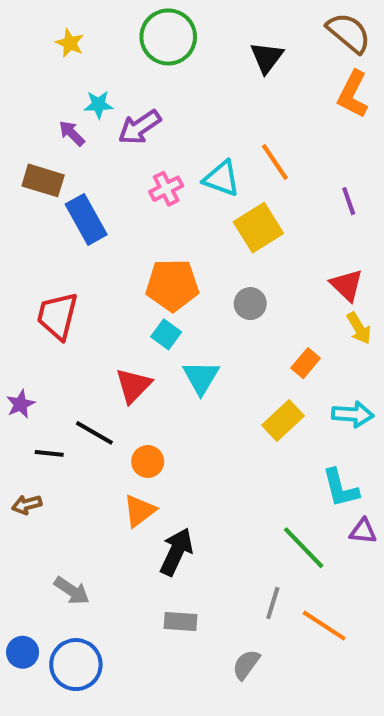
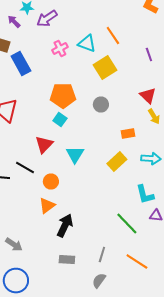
orange rectangle: (306, 363) -> (128, 134), turned 40
cyan triangle: (201, 377) -> (75, 154), moved
gray line: (273, 603) -> (102, 254), moved

